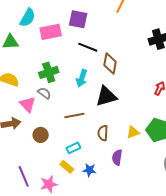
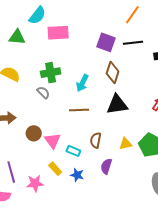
purple square: (78, 19) -> (106, 42), moved
black line: (88, 47) -> (133, 43), moved, turned -36
black triangle: (106, 96) -> (117, 105), moved
pink triangle: (28, 104) -> (53, 141), moved
brown line: (74, 115) -> (79, 110), moved
cyan rectangle: (73, 148) -> (73, 151), moved, turned 40

